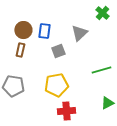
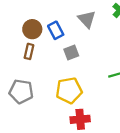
blue rectangle: (44, 31) -> (56, 30), turned -35
gray triangle: (79, 33) -> (87, 19), moved, turned -30

